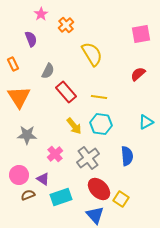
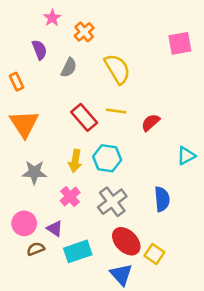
gray semicircle: (48, 71) -> (69, 68), moved
red semicircle: (138, 74) -> (151, 123), moved
yellow line: (99, 97) -> (116, 111), moved
cyan hexagon: (101, 124) -> (107, 158), moved
yellow arrow: (74, 126) -> (75, 161), moved, turned 48

